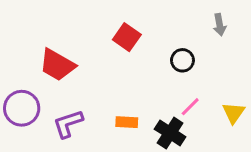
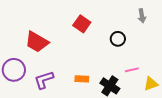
pink line: (190, 107) -> (132, 70), moved, turned 32
yellow triangle: (234, 113) -> (151, 84), moved, turned 35

